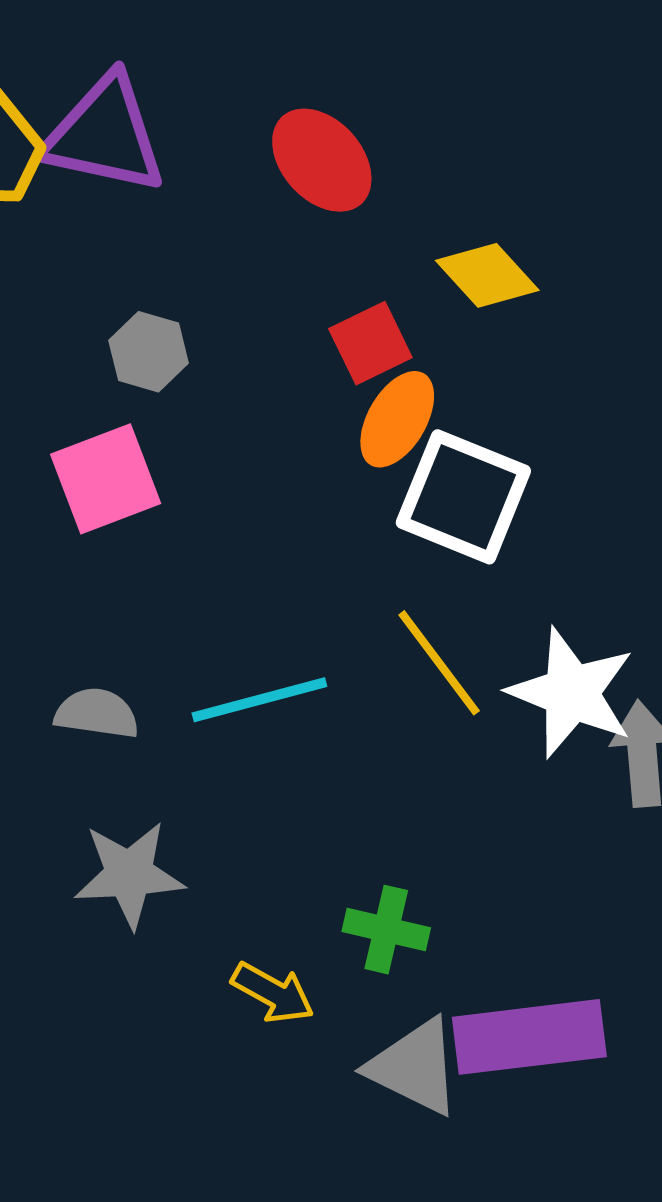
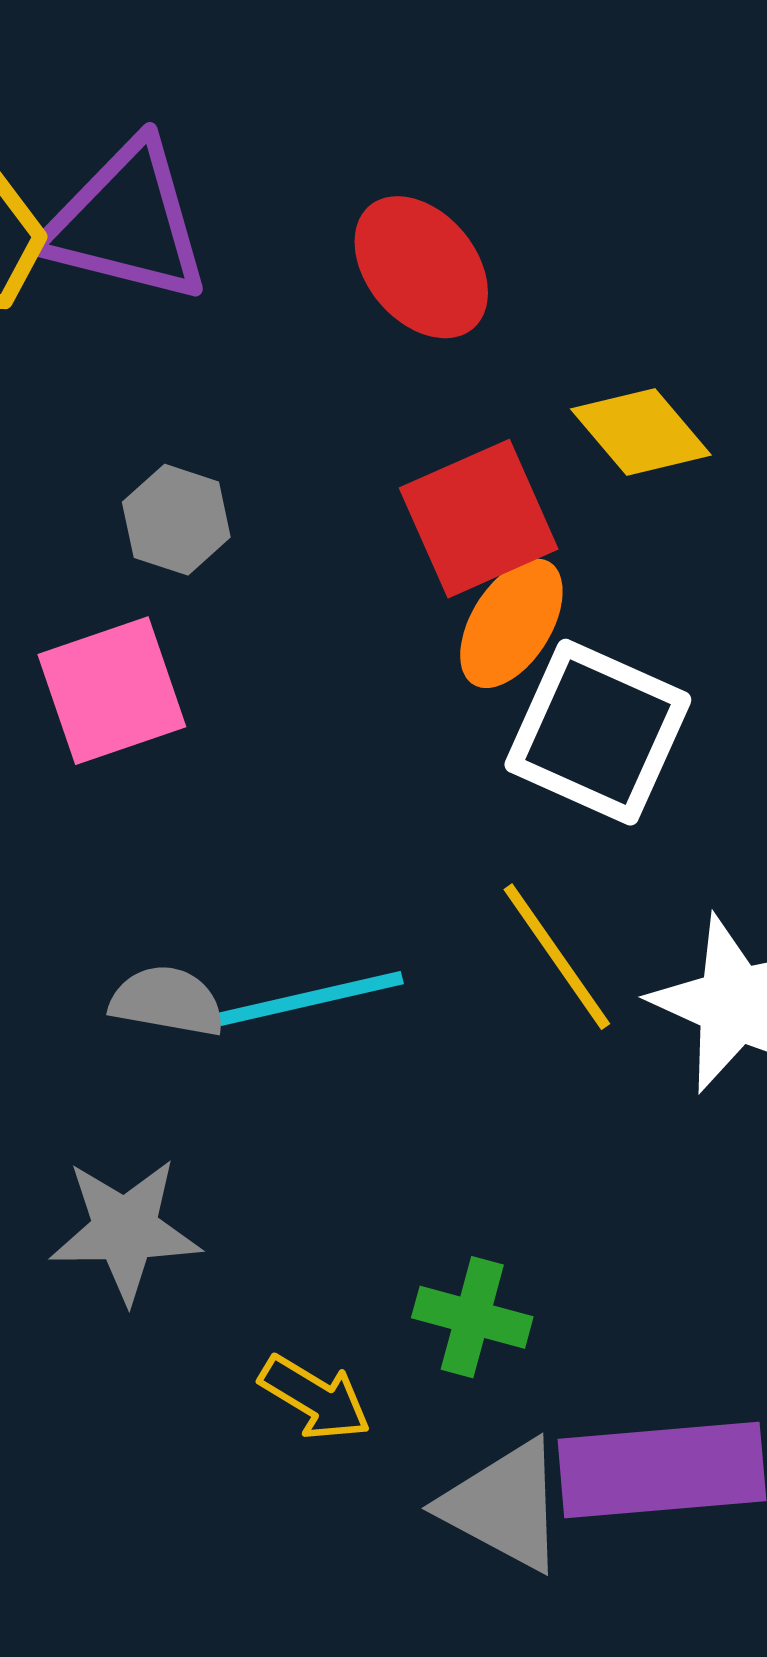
red square: (370, 343) -> (479, 519), size x1.4
gray semicircle: (97, 713) -> (167, 1001), moved

